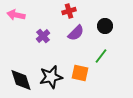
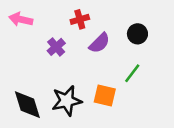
red cross: (69, 11) -> (80, 19), moved

